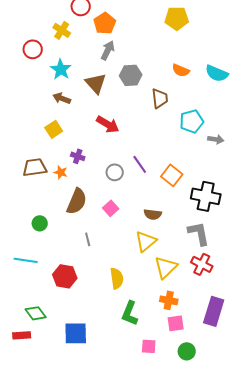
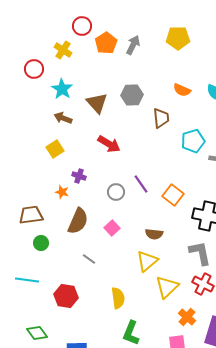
gray arrow: (108, 50) -> (133, 45), moved
brown trapezoid: (35, 167) -> (31, 215), moved
gray line: (88, 239) -> (89, 259), turned -40
orange cross: (169, 300) -> (187, 317), moved, turned 30

